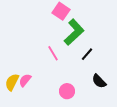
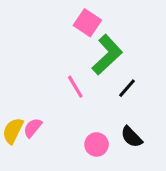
black semicircle: (99, 81) -> (132, 137), moved

